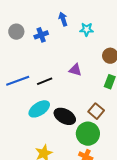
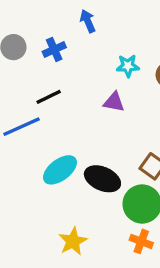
cyan star: (87, 29) -> (128, 66), moved
black line: (45, 81) -> (49, 97), moved

